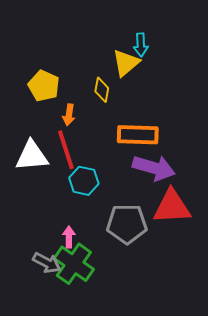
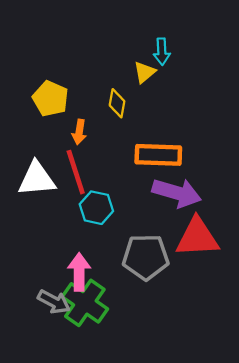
yellow triangle: (126, 63) -> (145, 72), size x0.7
pink arrow: (69, 237) -> (79, 272), size x1.5

